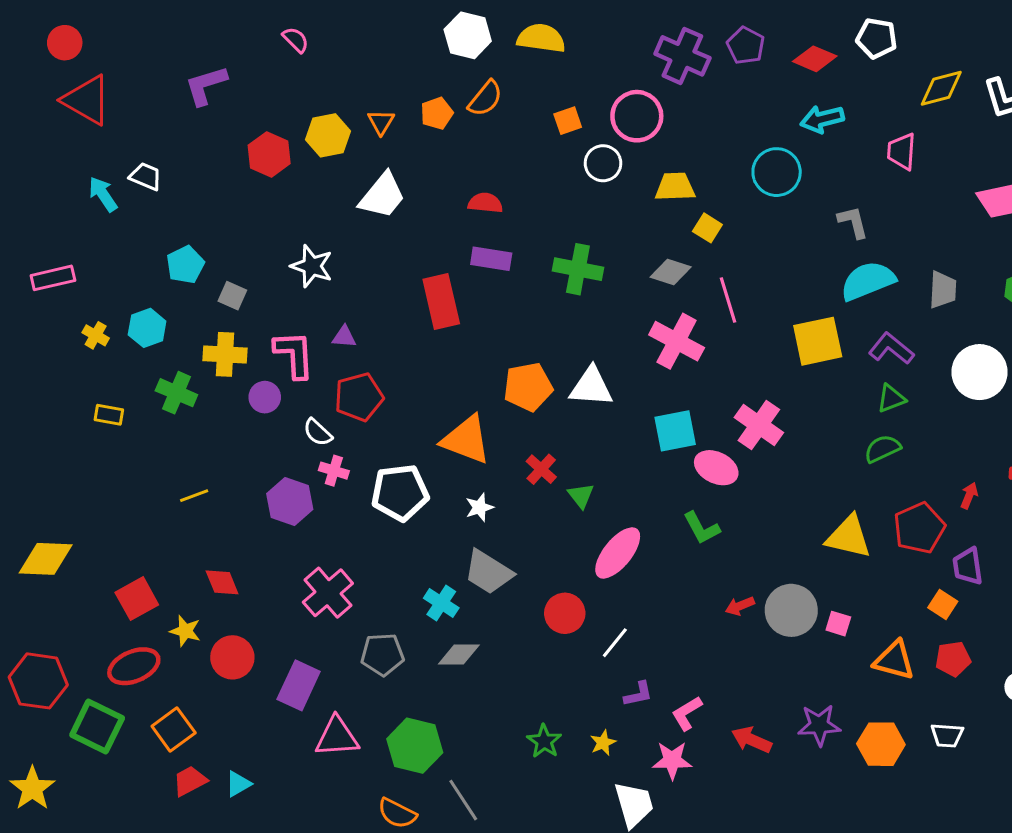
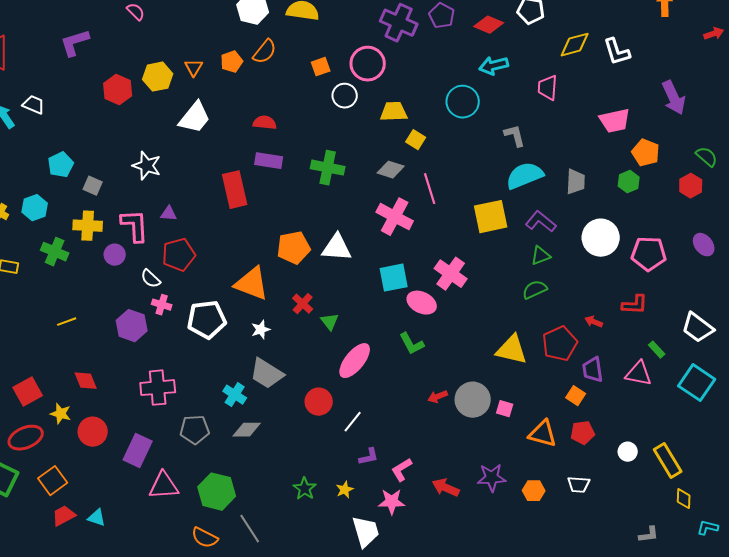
red arrow: (969, 496) -> (594, 322), turned -90
pink cross: (328, 593) -> (158, 388), turned 36
orange hexagon: (881, 744) -> (534, 491), size x0.7
cyan triangle: (238, 784) -> (97, 518), turned 48

